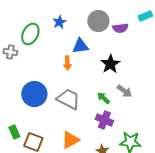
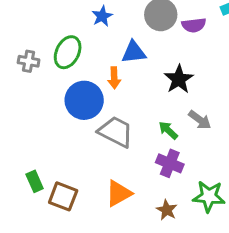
green ellipse: (30, 34) -> (68, 52), moved
blue circle: (34, 94) -> (84, 100), moved

